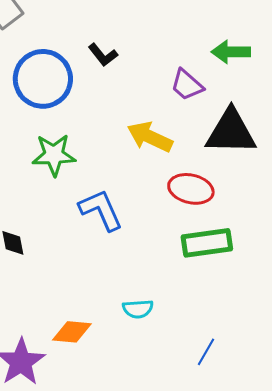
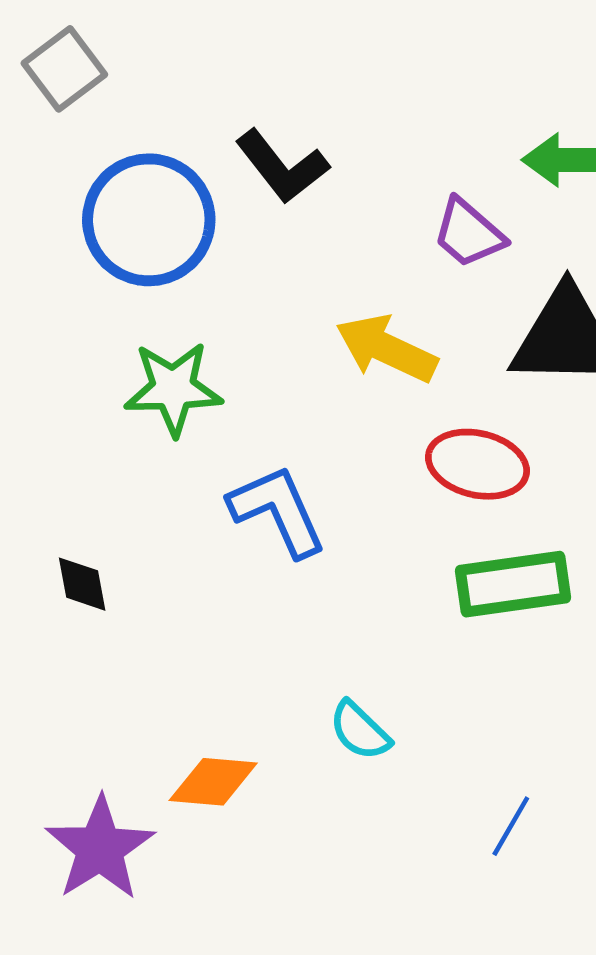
black L-shape: (103, 55) -> (282, 167), size x1.4
cyan semicircle: (138, 309) -> (360, 731), turned 48

